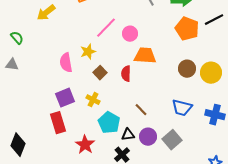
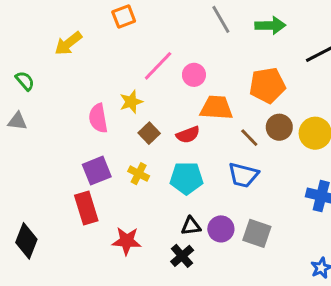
orange pentagon: (187, 29) -> (267, 85), moved, turned -30
red semicircle: (126, 74) -> (188, 135), turned -112
blue trapezoid: (182, 108) -> (243, 175), moved
brown line: (141, 110) -> (249, 138), moved
cyan pentagon: (109, 123) -> (186, 178), moved, turned -30
gray square: (172, 140) -> (257, 233), turned -30
red star: (85, 145) -> (127, 241), turned -30

